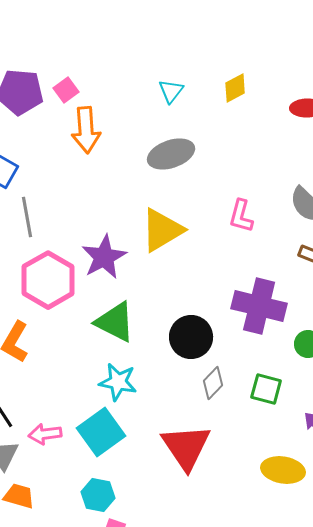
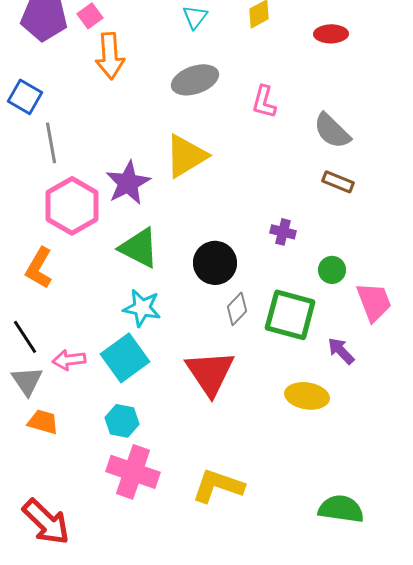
pink L-shape: (241, 216) -> (264, 102), moved
purple cross: (259, 306) -> (283, 232), size x0.5
green square: (266, 389) -> (290, 315), size x1.6

